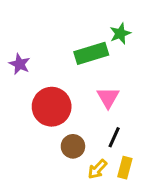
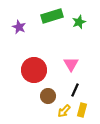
green rectangle: (91, 53) -> (52, 16), moved
purple star: (20, 64) -> (19, 27), moved

